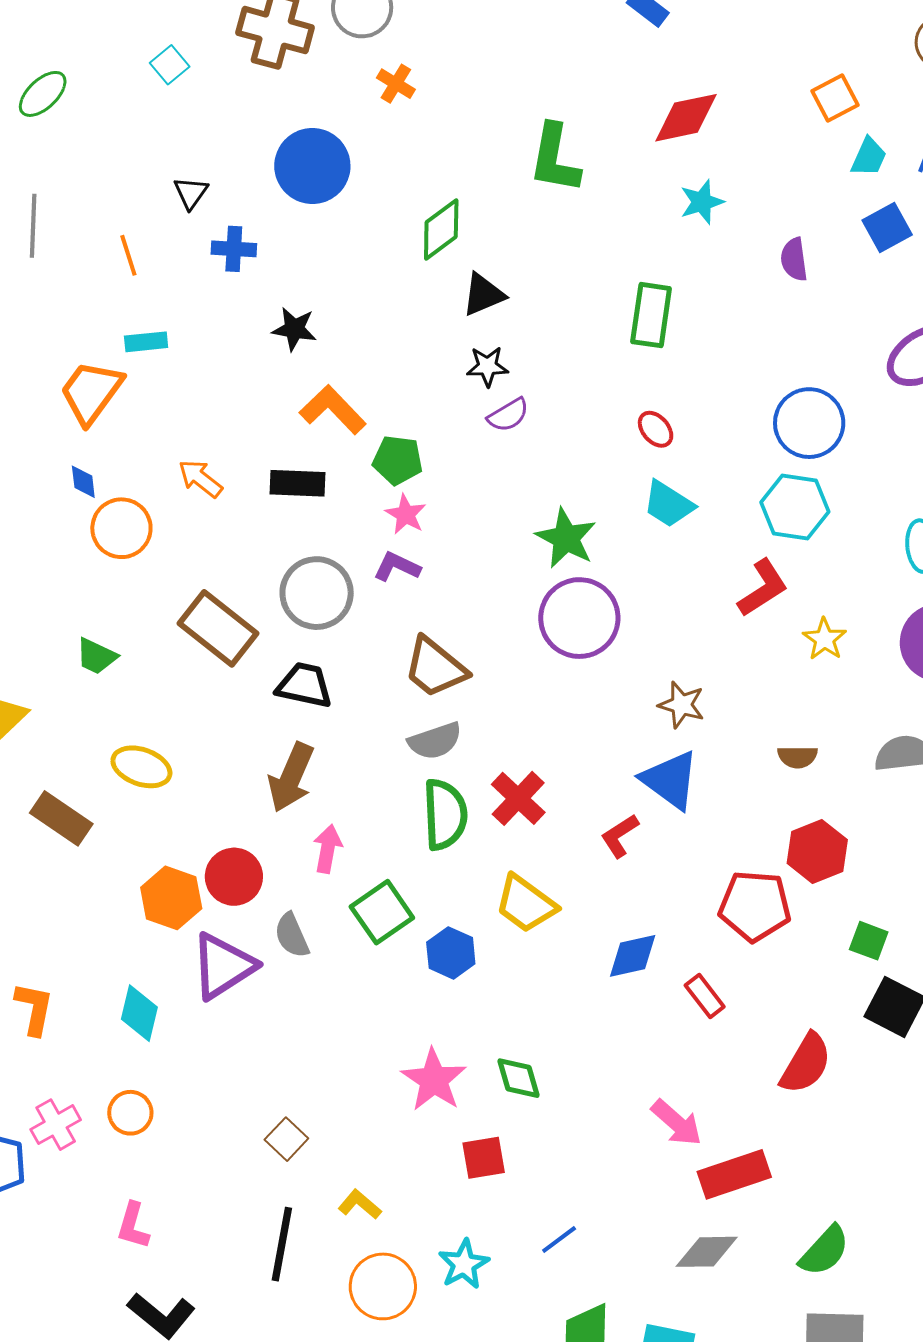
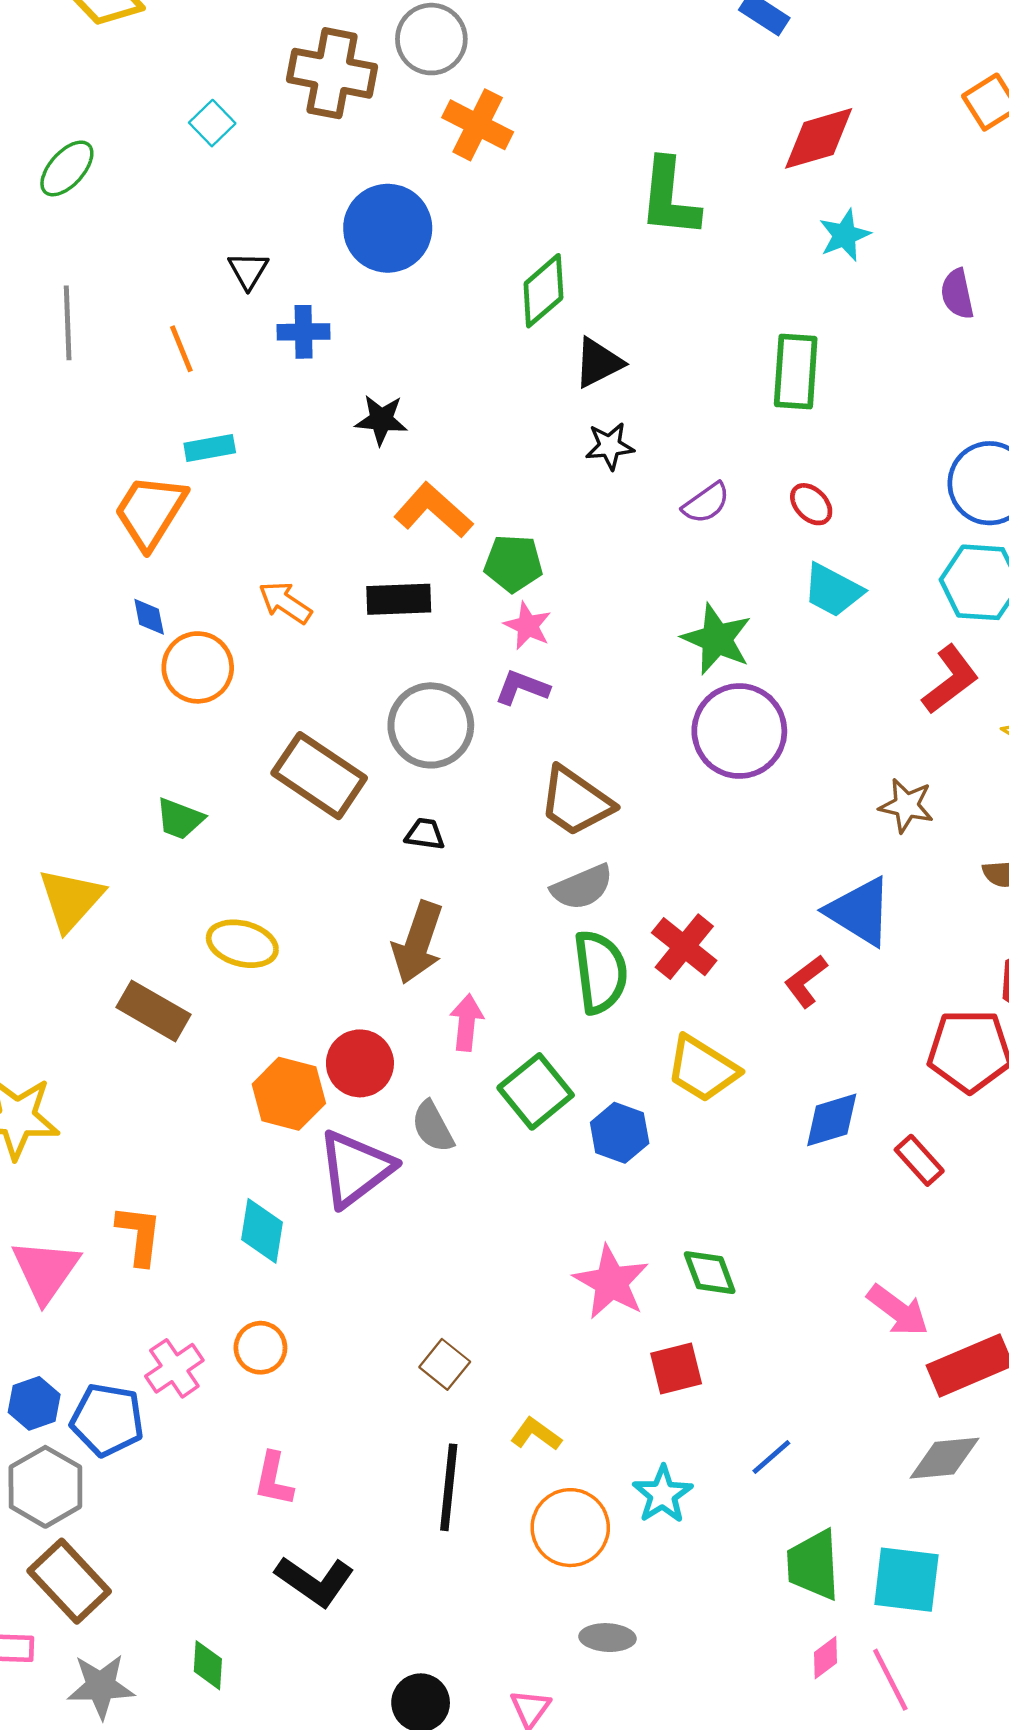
orange cross: (396, 84) -> (478, 125), size x1.5
purple semicircle: (508, 415) -> (706, 503), moved
black trapezoid: (304, 685) -> (425, 834), size x0.6
brown star: (681, 705) -> (906, 806), moved

